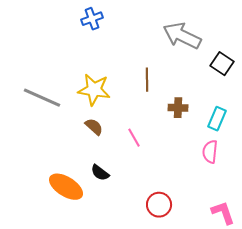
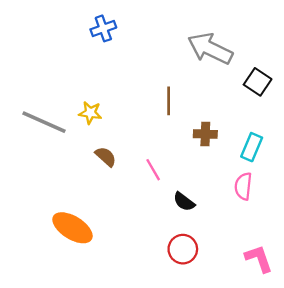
yellow star: (94, 90) -> (90, 113), moved, size x0.6
black semicircle: (100, 173) -> (184, 202), moved

